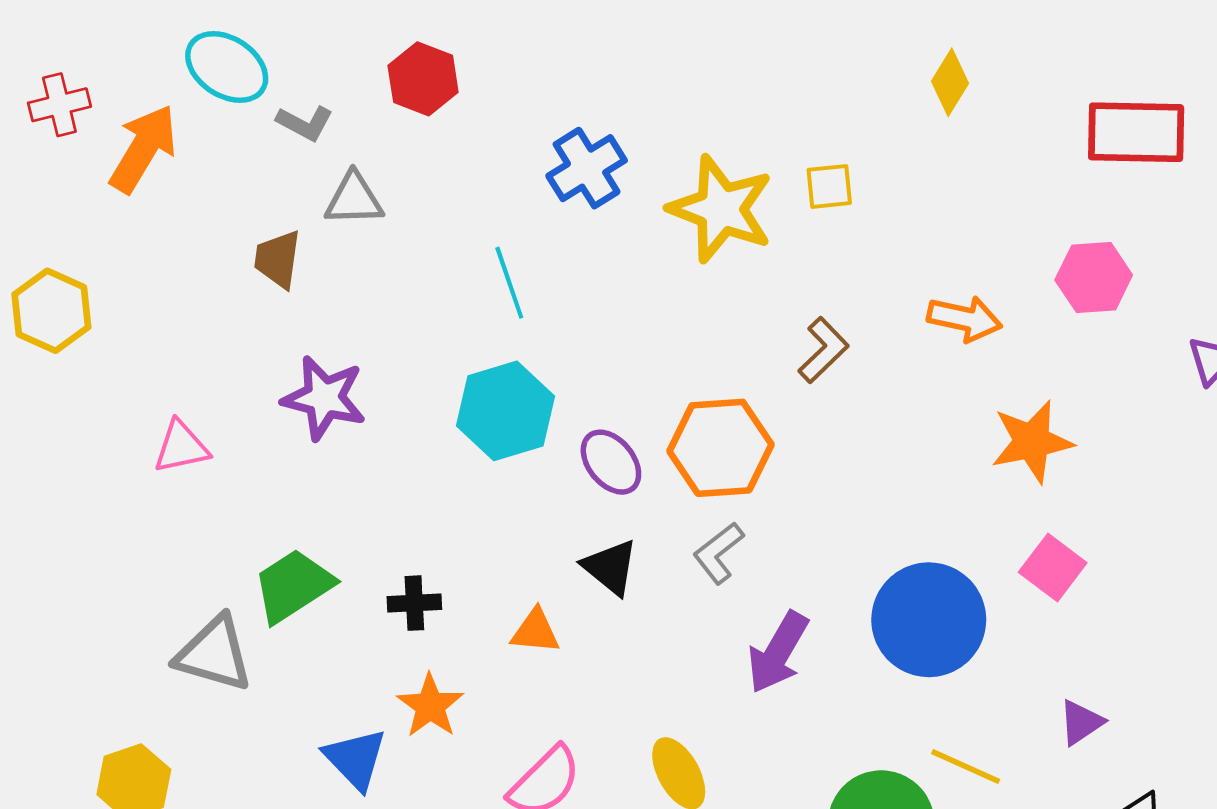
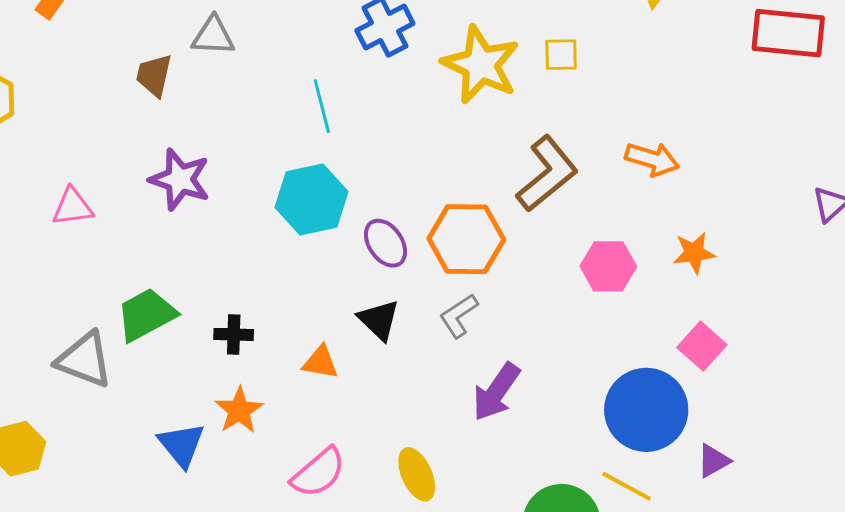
pink hexagon: (1094, 278) -> (608, 266), moved
brown L-shape: (823, 350) -> (547, 174), size x1.6
orange star: (1032, 442) -> (694, 253), size x0.7
blue circle: (929, 620) -> (646, 410), moved

